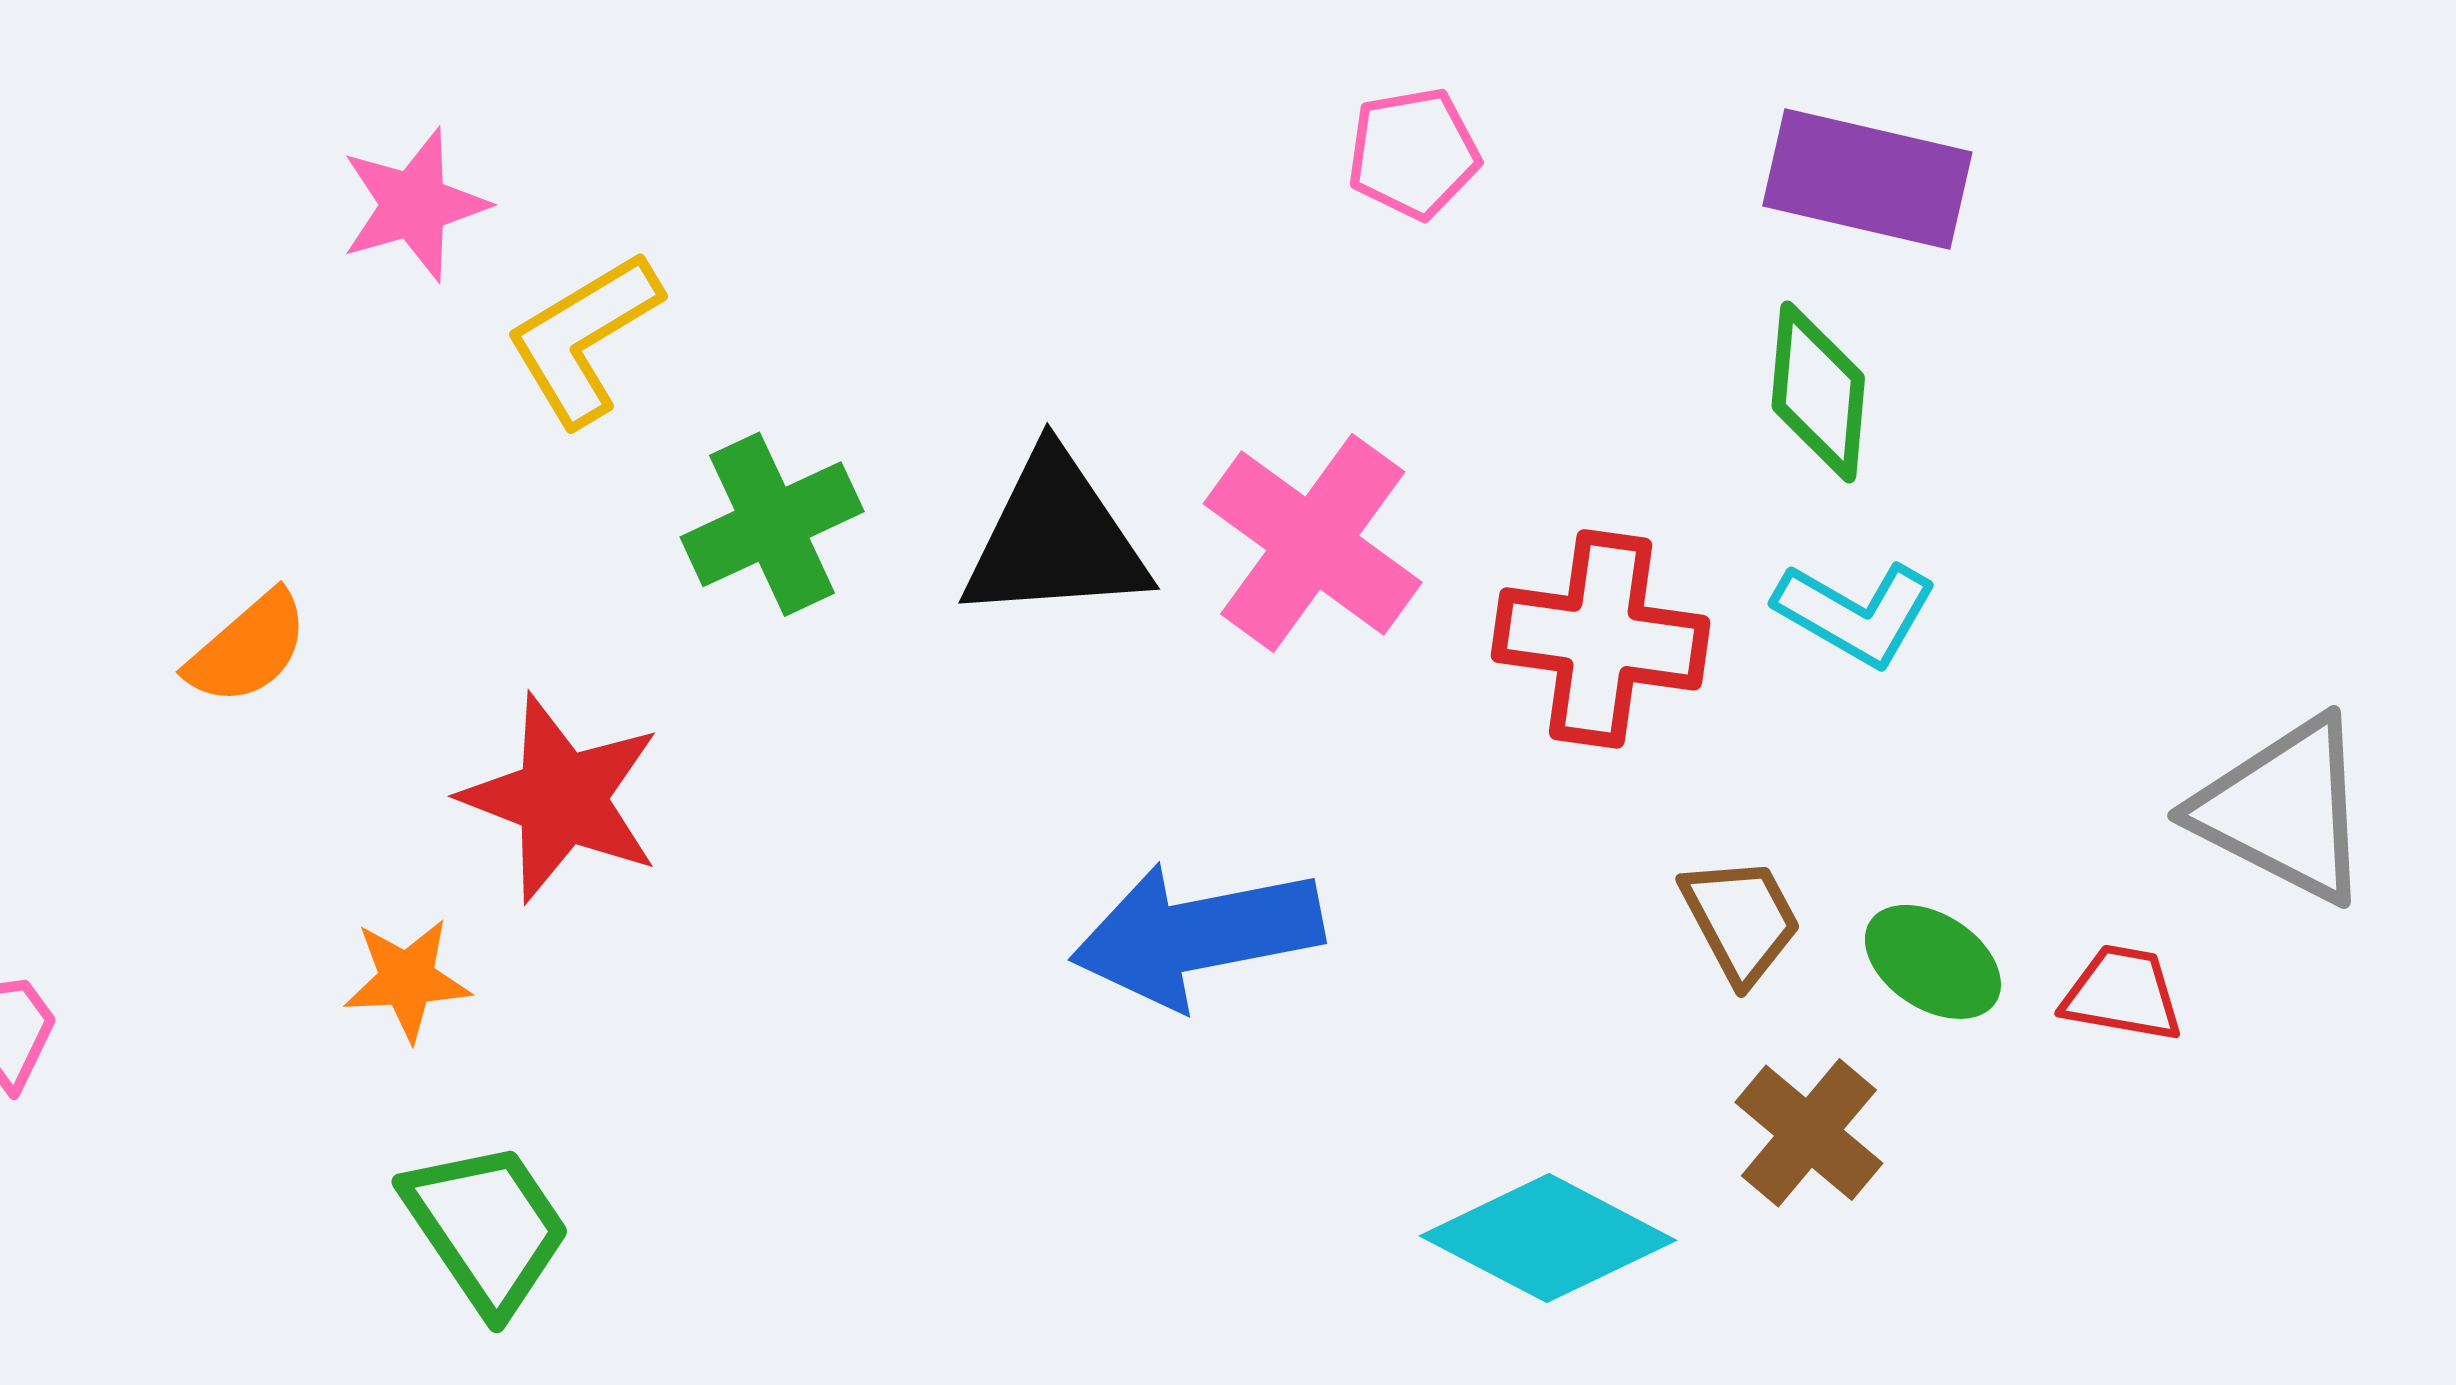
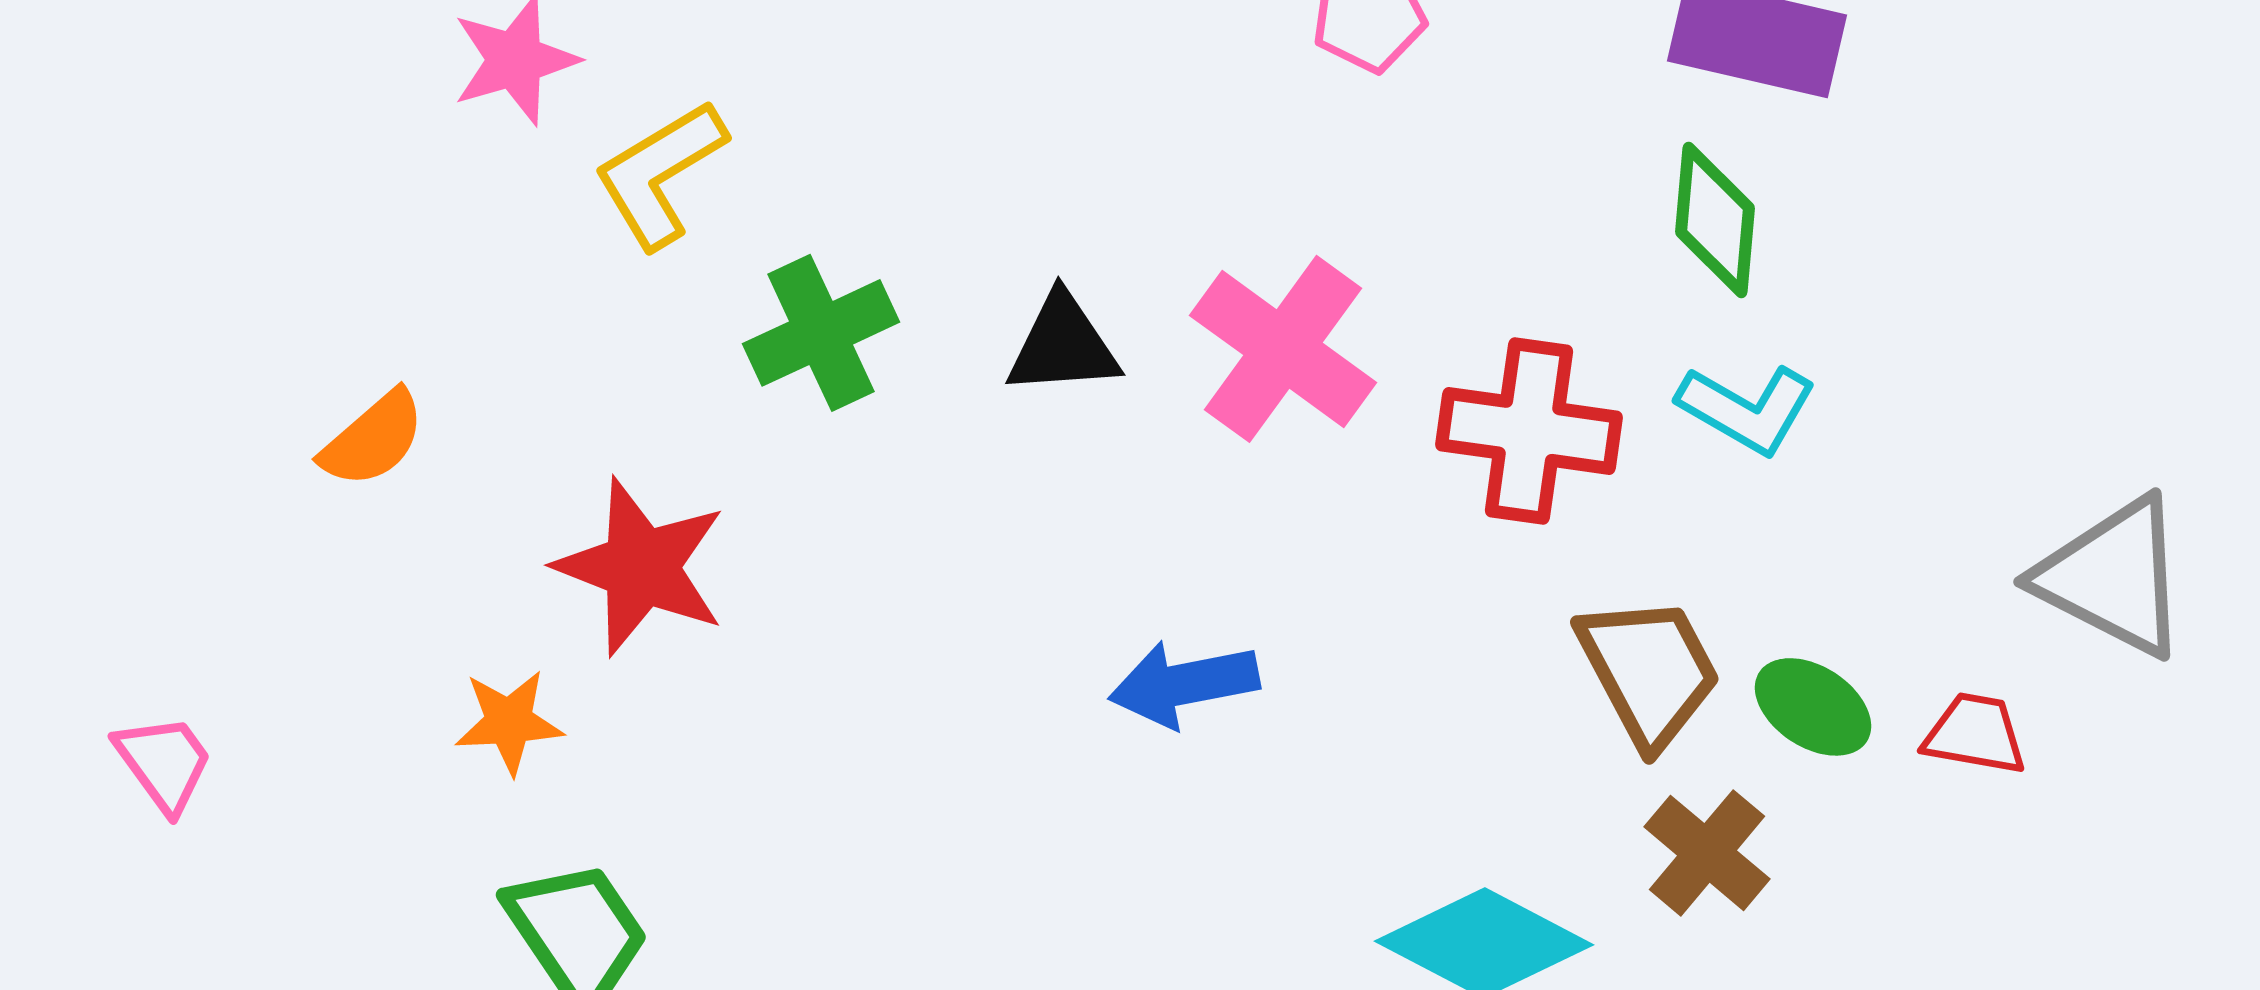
black triangle: (1055, 538) -> (1063, 345), size x0.7
brown trapezoid: (1741, 920) -> (1649, 671), size x1.4
blue arrow: (1197, 935) -> (1184, 684), size x0.7

